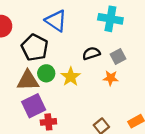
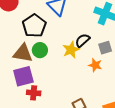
black semicircle: (91, 53) -> (83, 40), turned -35
yellow star: (71, 77) -> (71, 50), moved

